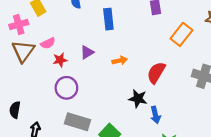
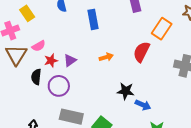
purple triangle: (87, 52) -> (70, 60), moved
red semicircle: (156, 73) -> (141, 52), moved
black semicircle: (15, 110) -> (36, 77), moved
blue arrow: (155, 115) -> (143, 105), turned -49

